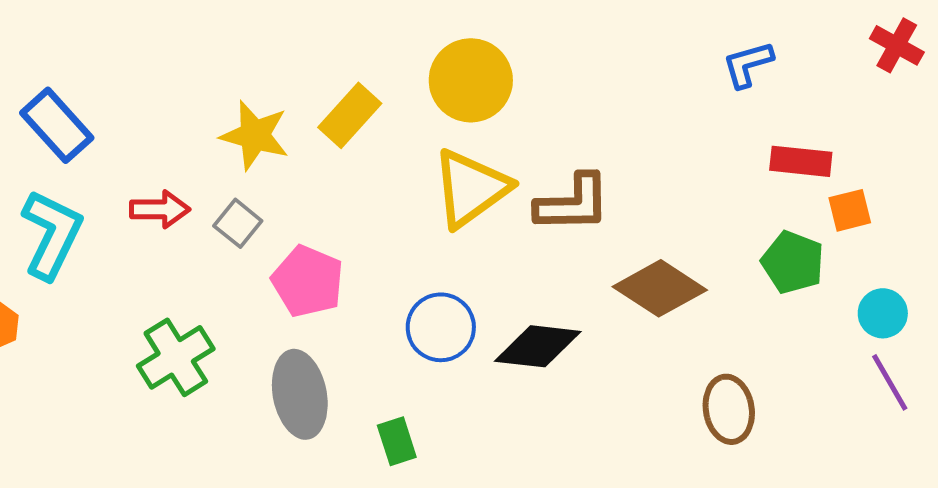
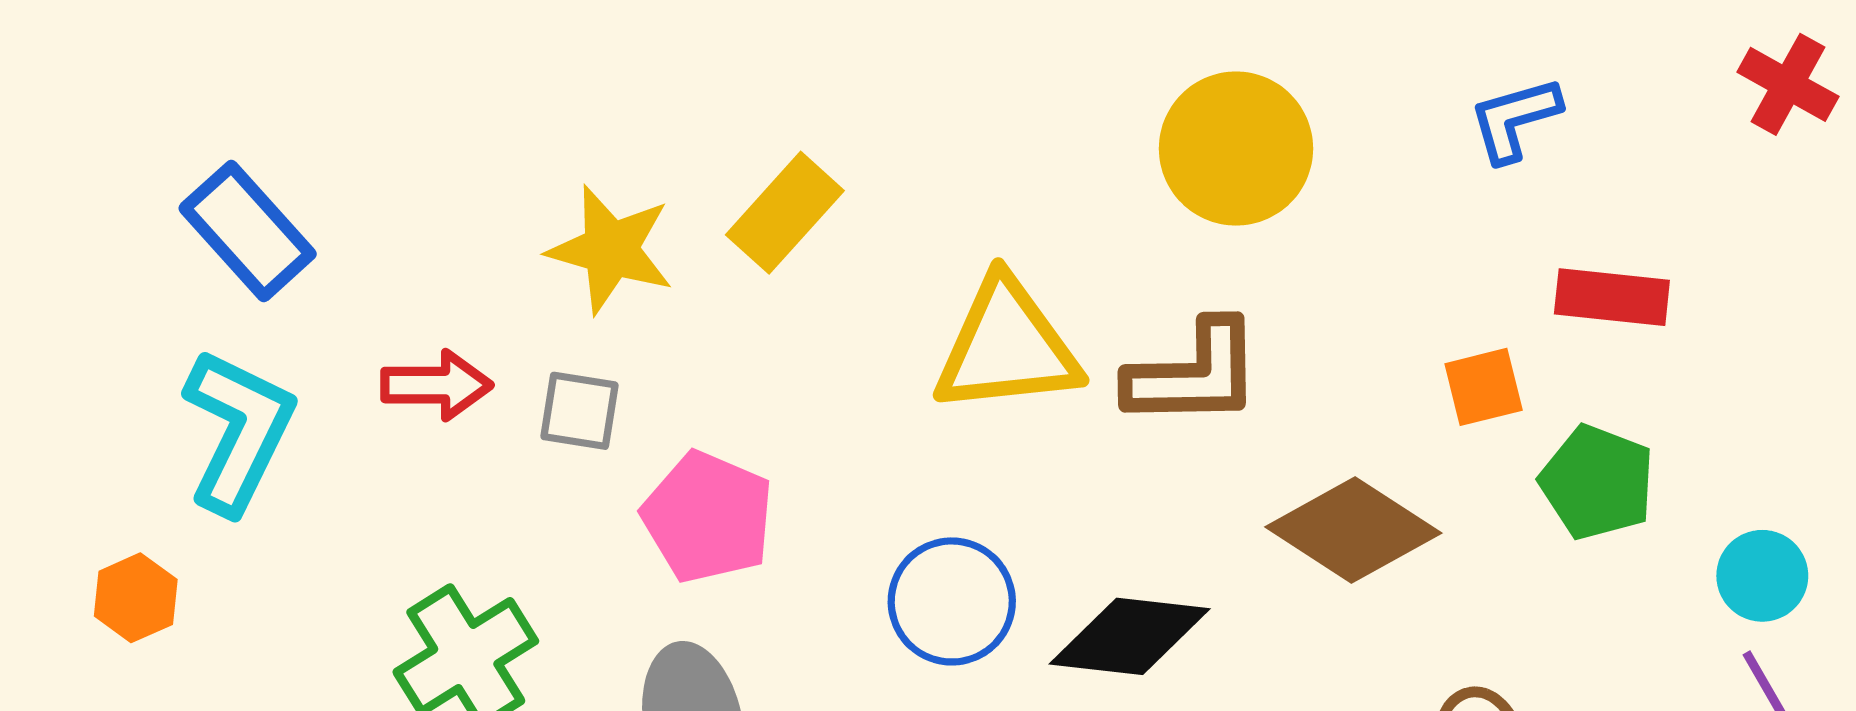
yellow circle: (471, 80) -> (1236, 149), moved
yellow triangle: (471, 188) -> (1007, 347), turned 30
orange square: (850, 210) -> (1484, 387), moved
gray square: (238, 223) -> (579, 411), turned -30

